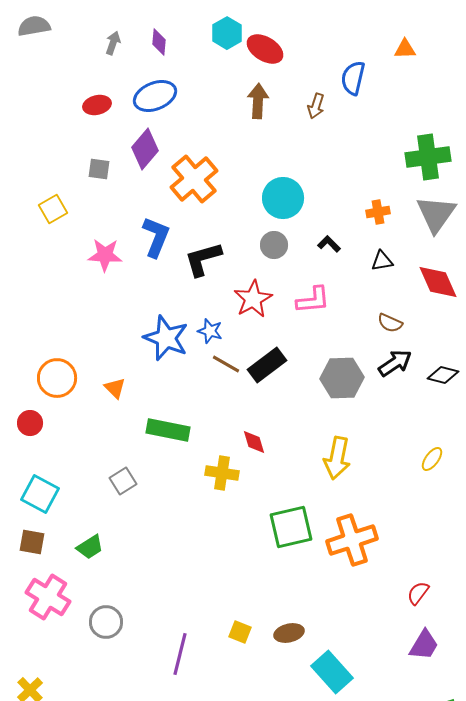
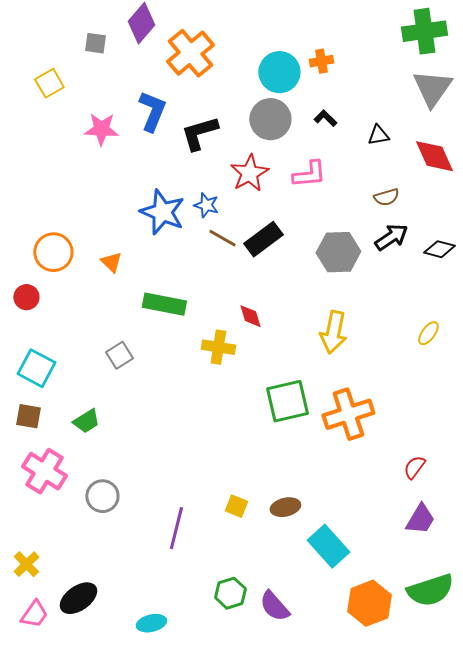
orange cross: (378, 212) -> (321, 61), moved
gray circle: (274, 245) -> (270, 119), size x1.5
brown semicircle: (390, 323) -> (386, 197), turned -40

